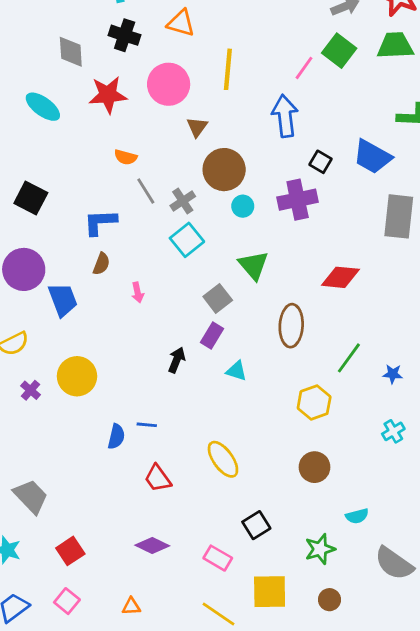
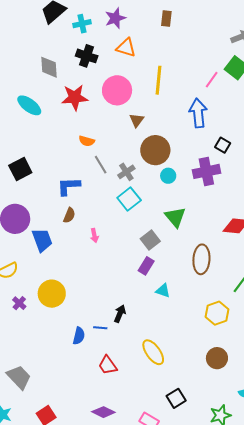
black square: (31, 198) -> (20, 169), turned 35
black arrow: (177, 360) -> (120, 314), moved

